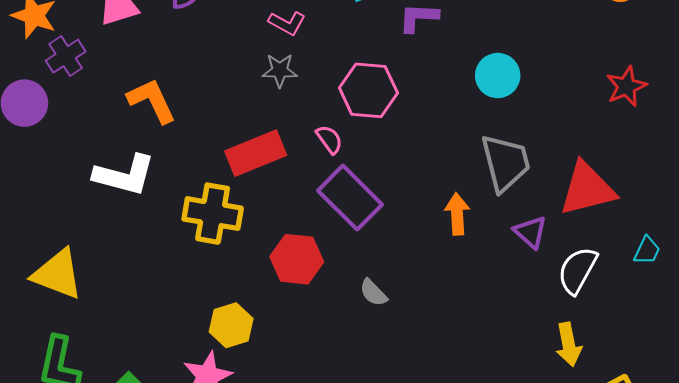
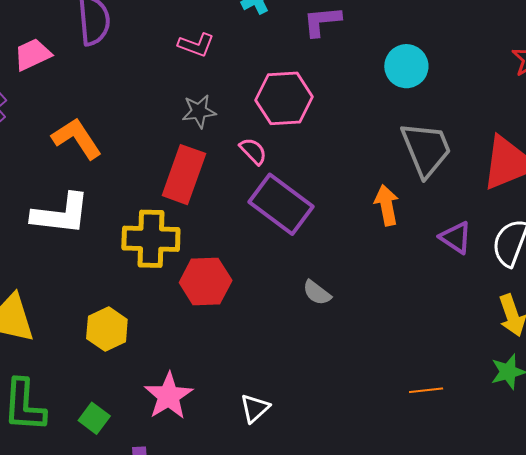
gray star: (280, 70) -> (199, 111), moved
red rectangle: (256, 153) -> (184, 175), turned -40
purple triangle: (530, 232) -> (456, 237), moved
red hexagon: (297, 259) -> (206, 281), moved
yellow hexagon: (231, 325) -> (107, 329), moved

